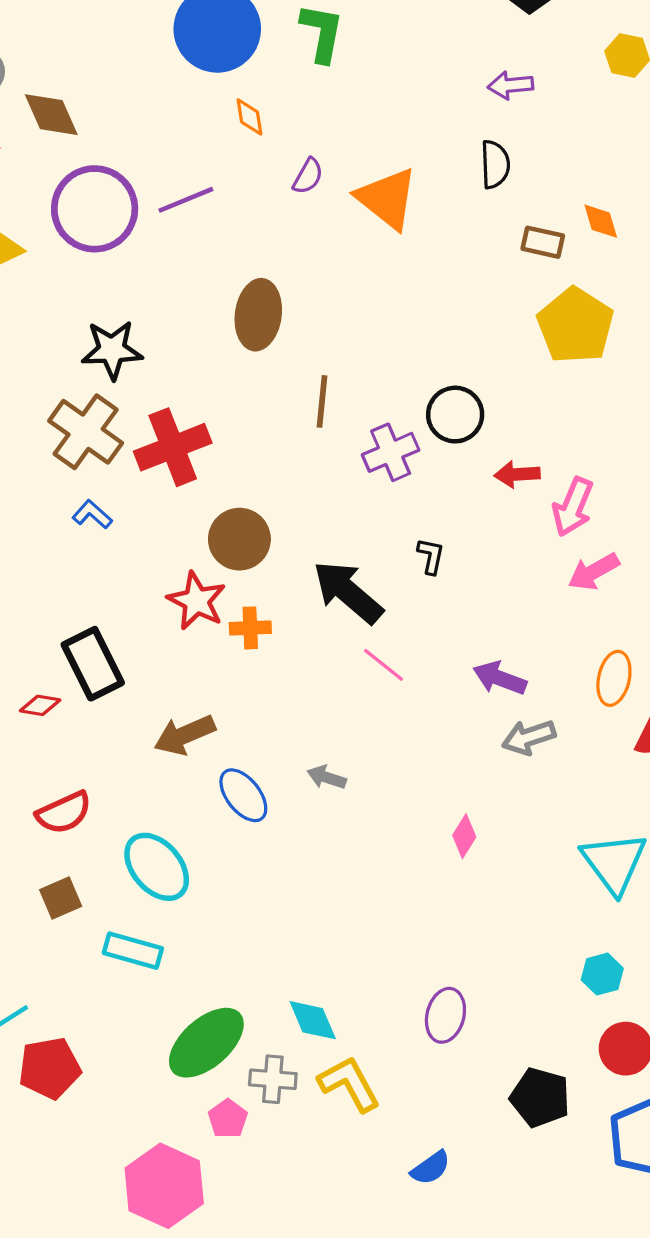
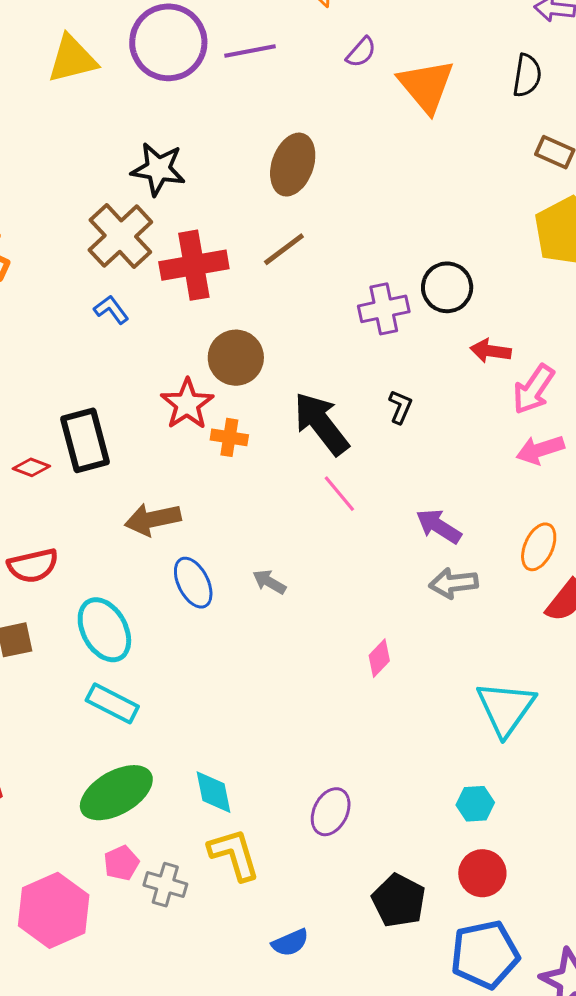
brown line: (322, 401) -> (284, 249), moved, turned 36
cyan rectangle: (133, 951) -> (112, 703), moved
gray cross: (273, 1079) -> (165, 885), moved

